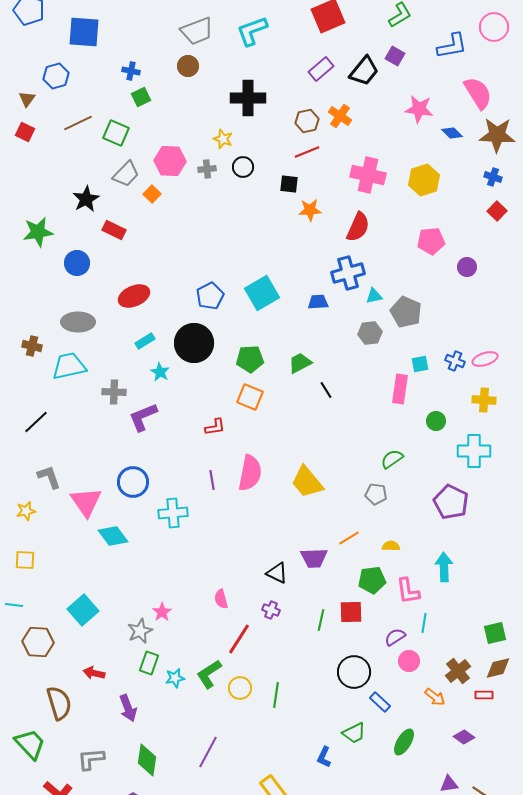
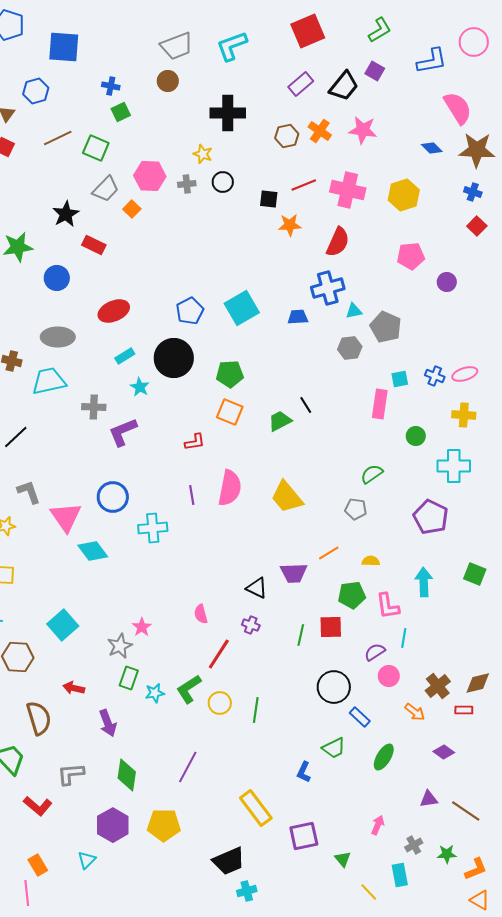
pink star: (419, 109) -> (363, 130), moved
red line: (307, 152) -> (304, 185), moved
green trapezoid: (300, 363) -> (280, 421), moved
green square: (495, 633) -> (475, 574), moved, turned 35

